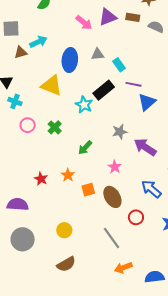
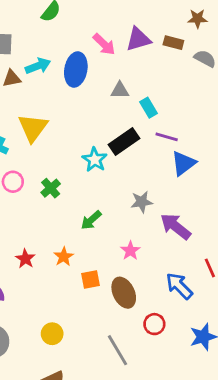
blue ellipse: (70, 60) -> (76, 70), moved
yellow triangle: (52, 85) -> (33, 128), moved, turned 40

